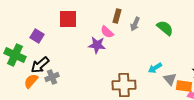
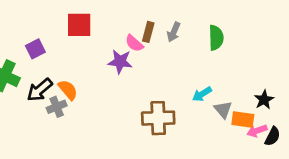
brown rectangle: (117, 16) -> (148, 32), moved
green semicircle: (165, 28) -> (216, 38), turned 48
purple square: (37, 36) -> (35, 49), turned 32
orange semicircle: (31, 81) -> (68, 90), moved, turned 98

